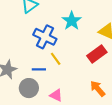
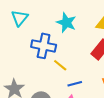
blue line: (39, 69) -> (75, 84), moved

